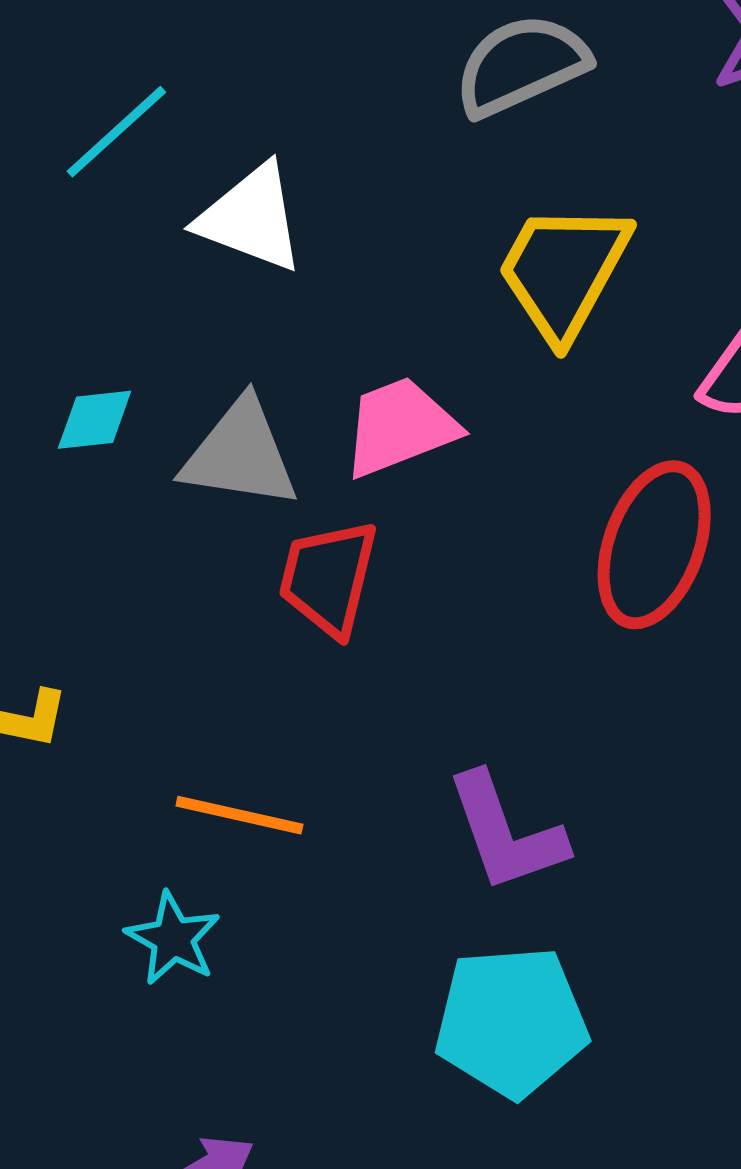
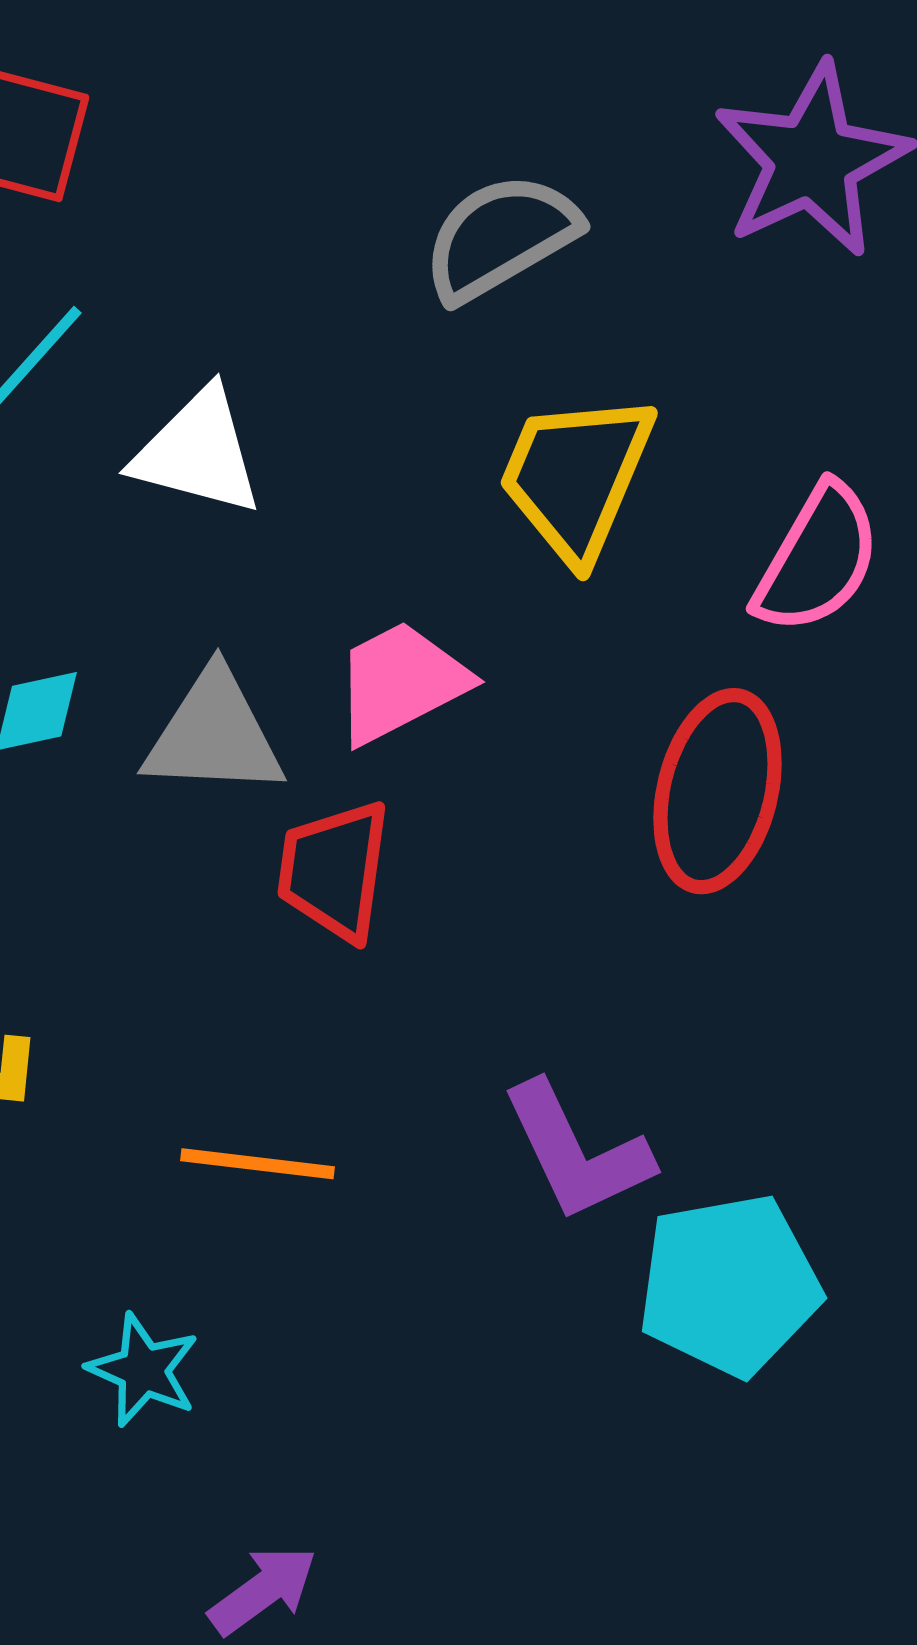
cyan star: (173, 939) -> (143, 1370), moved
cyan pentagon: (511, 1022) -> (729, 1285), moved

